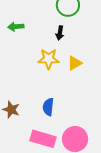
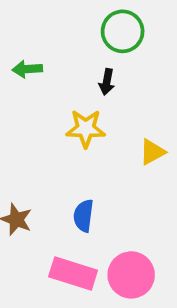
yellow triangle: (75, 63) -> (152, 152), moved

